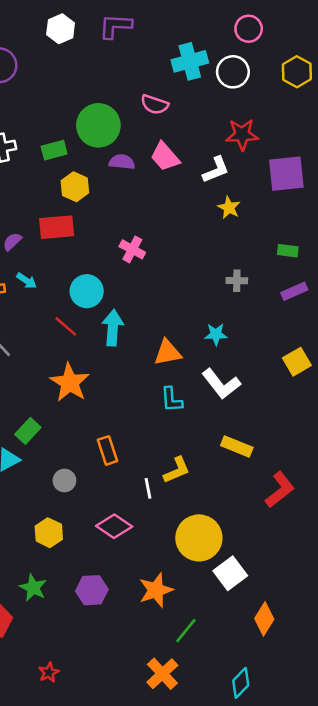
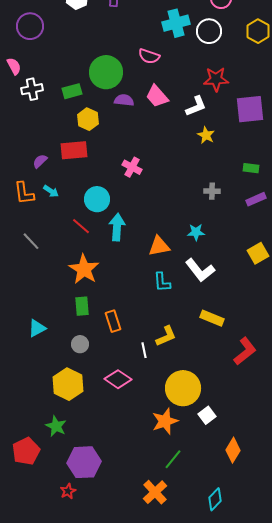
green rectangle: (28, 431) -> (82, 306), moved, turned -48
yellow hexagon: (49, 533) -> (68, 384), size x1.4
white square: (230, 573) -> (207, 415), size x0.7
purple hexagon: (92, 590) -> (84, 462), moved, size x1.4
orange star: (156, 590) -> (165, 421), moved

